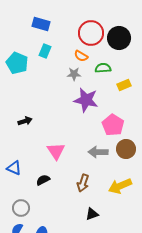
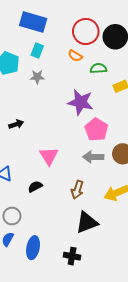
blue rectangle: (41, 24) -> (33, 22), size x1.4
gray star: (74, 74) -> (37, 77), moved
pink pentagon: (113, 125) -> (96, 130), moved
black triangle: (92, 214) -> (87, 222), size x1.6

